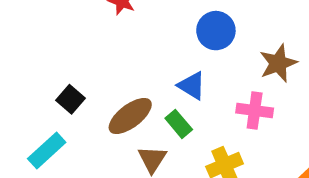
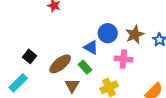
blue circle: (216, 31) -> (108, 33), moved

